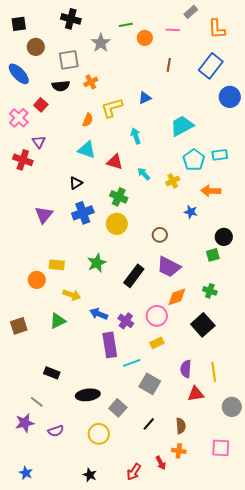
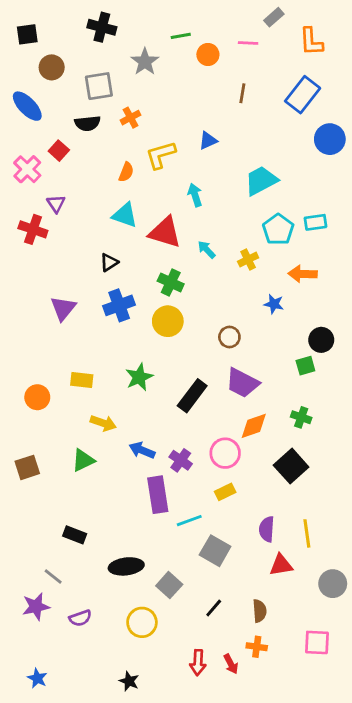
red triangle: (115, 162) -> (165, 232), size x1.4
orange circle: (37, 280) -> (37, 397), moved
red arrow: (134, 472) -> (198, 663), moved, turned -30

